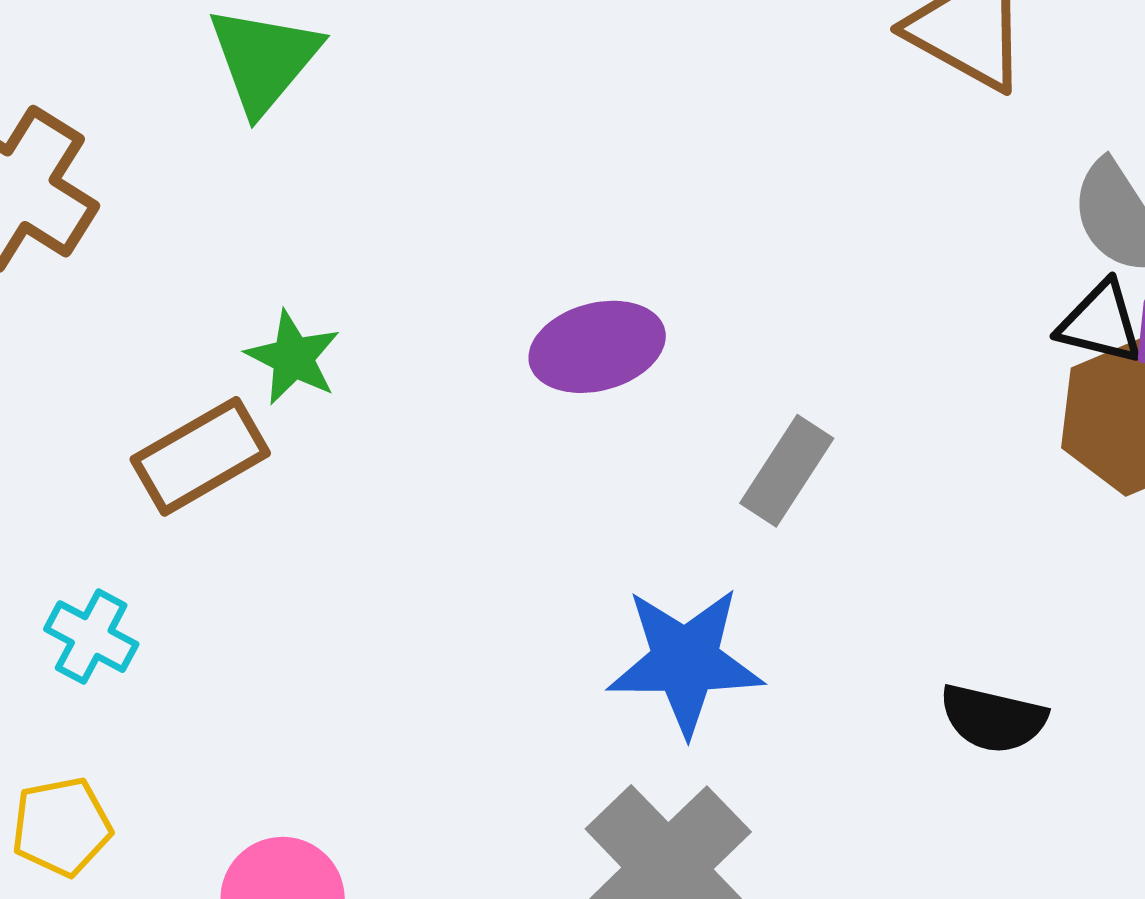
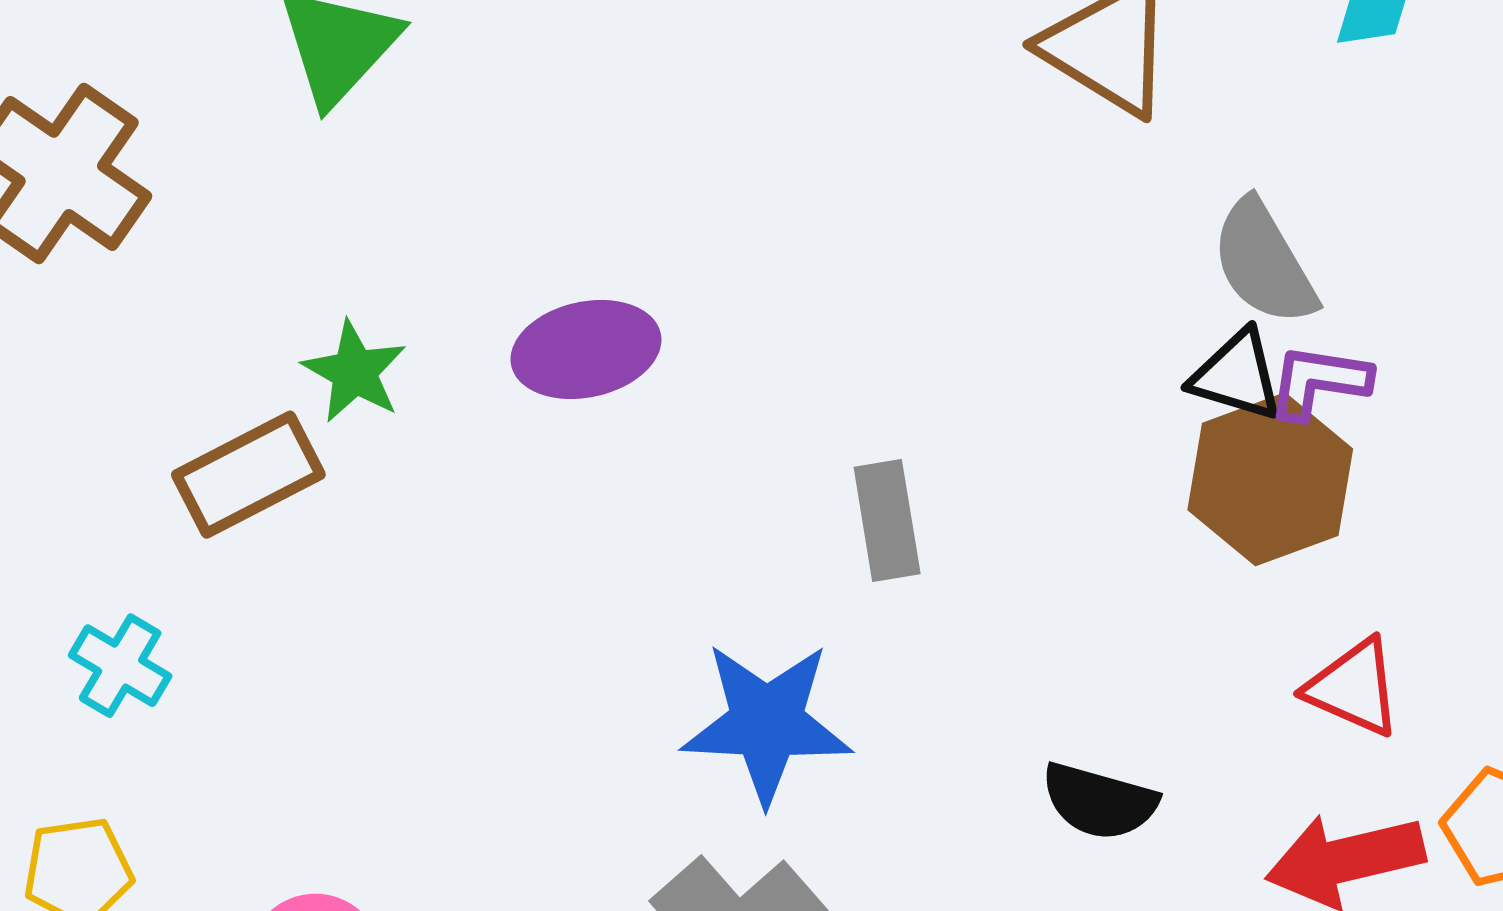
purple ellipse: (597, 347) -> (586, 349), moved
gray rectangle: (787, 471) -> (887, 521), turned -45

